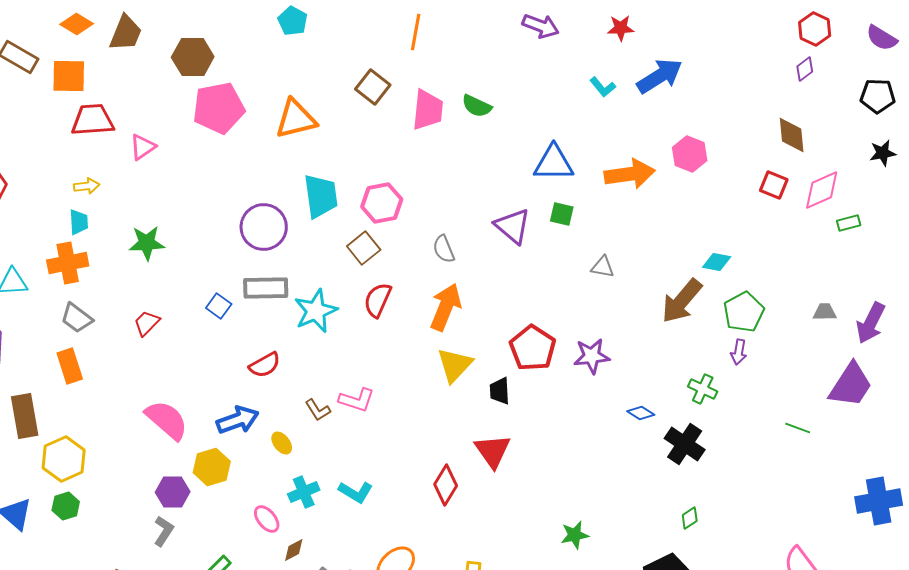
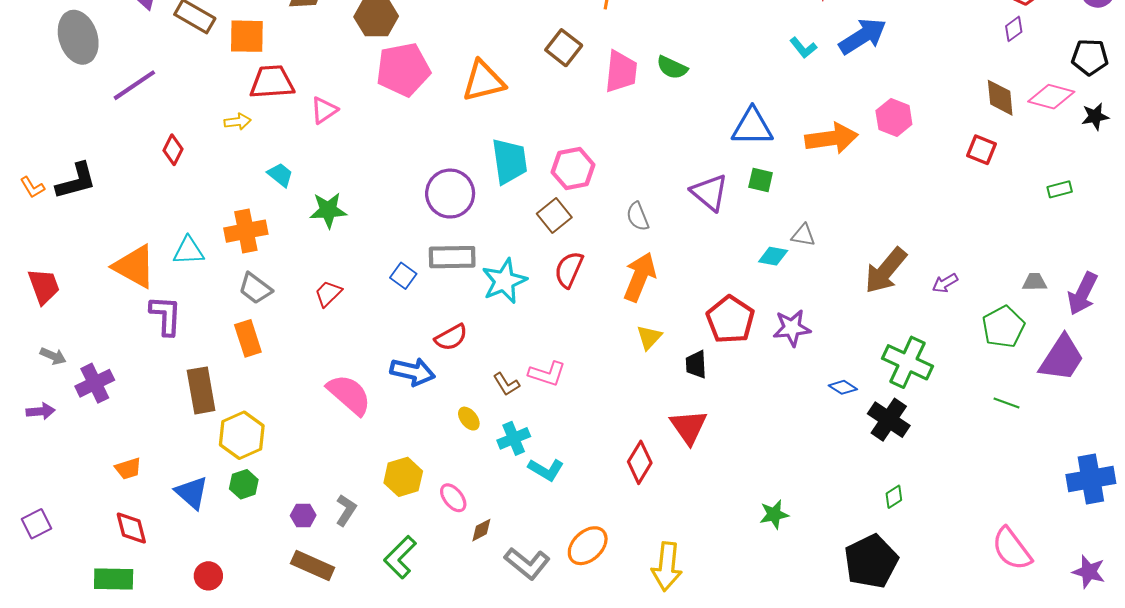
yellow arrow: (87, 186) -> (238, 122), moved
pink diamond: (822, 190) -> (1051, 97), moved, turned 39
cyan trapezoid: (79, 222) -> (280, 175), moved, turned -48
cyan diamond: (717, 262) -> (773, 256), moved
green pentagon: (744, 312) -> (1003, 327), moved
purple arrow: (739, 352) -> (945, 283), moved, turned 50
yellow triangle: (455, 365) -> (649, 337), size x0.7
green cross: (703, 389) -> (907, 362), size x1.6
blue arrow: (238, 420) -> (413, 372), moved, turned 33
yellow hexagon: (212, 467) -> (403, 477), moved
purple hexagon: (173, 492) -> (303, 515), moved, size x0.7
cyan cross: (304, 492) -> (514, 438), moved

